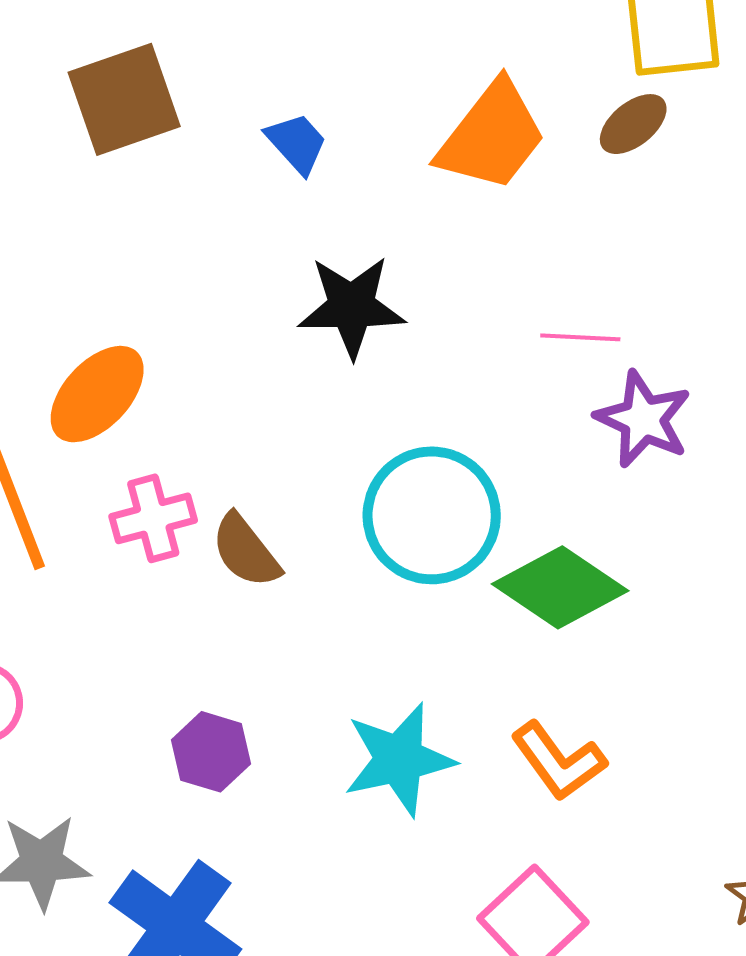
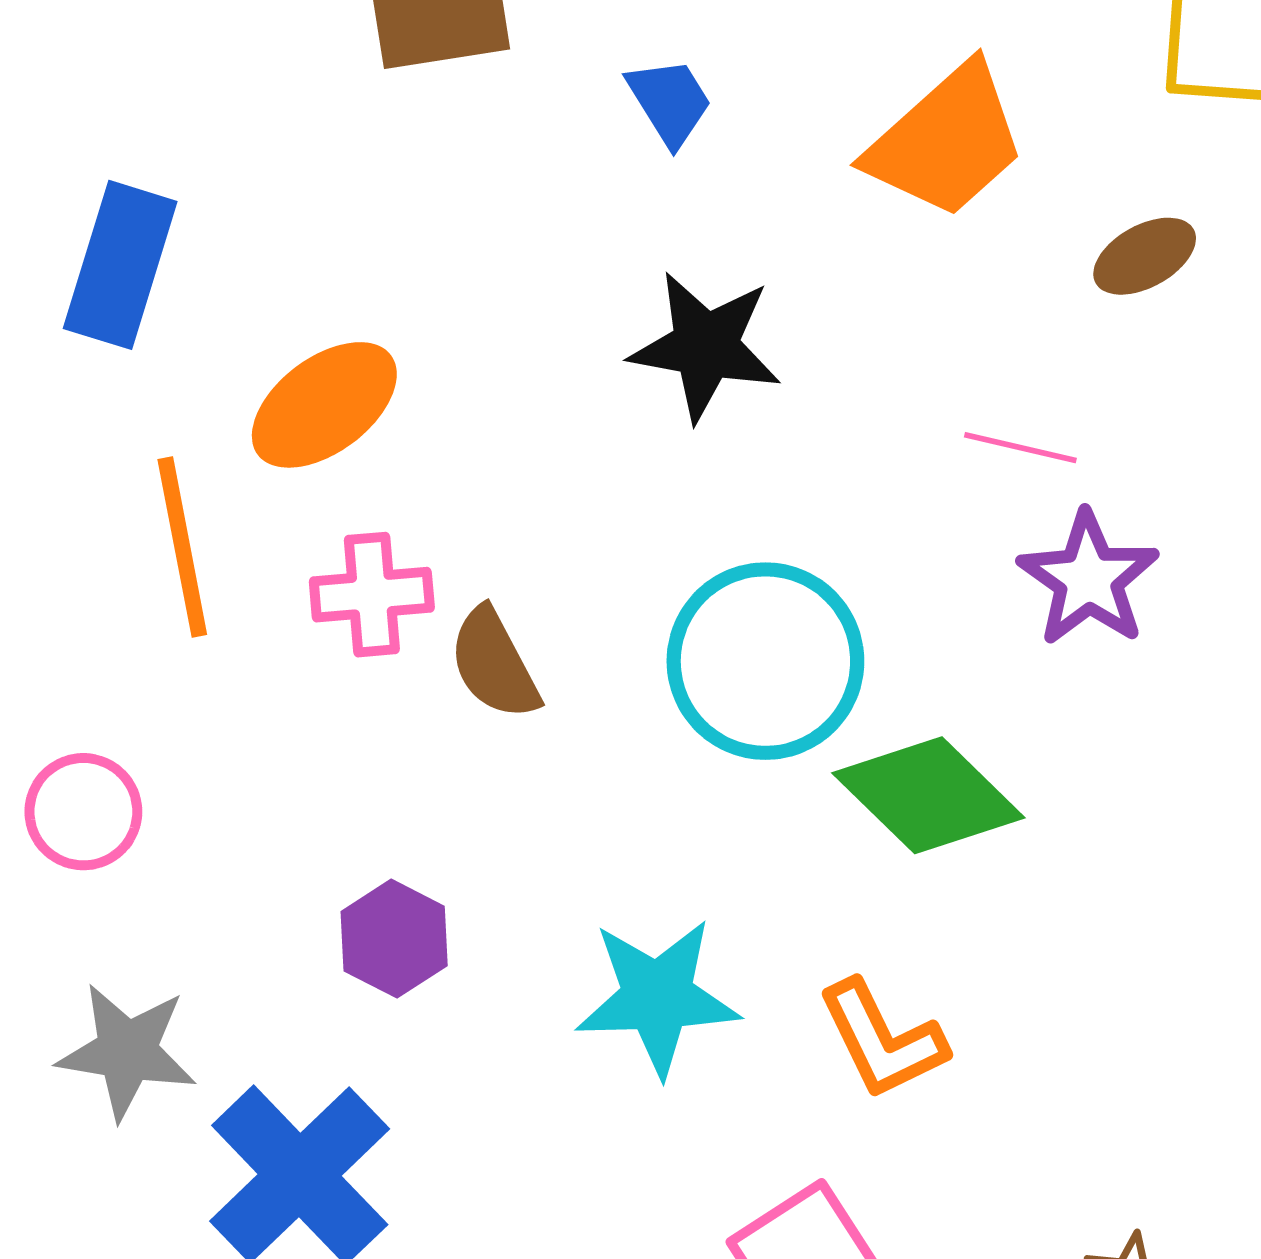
brown ellipse: (633, 124) -> (1145, 256), moved

